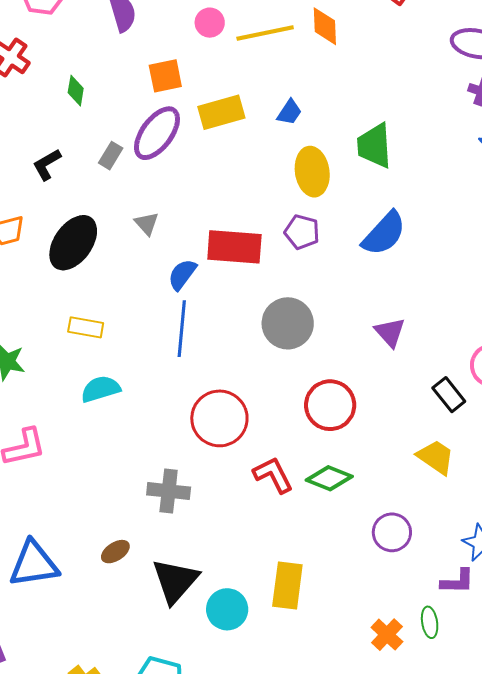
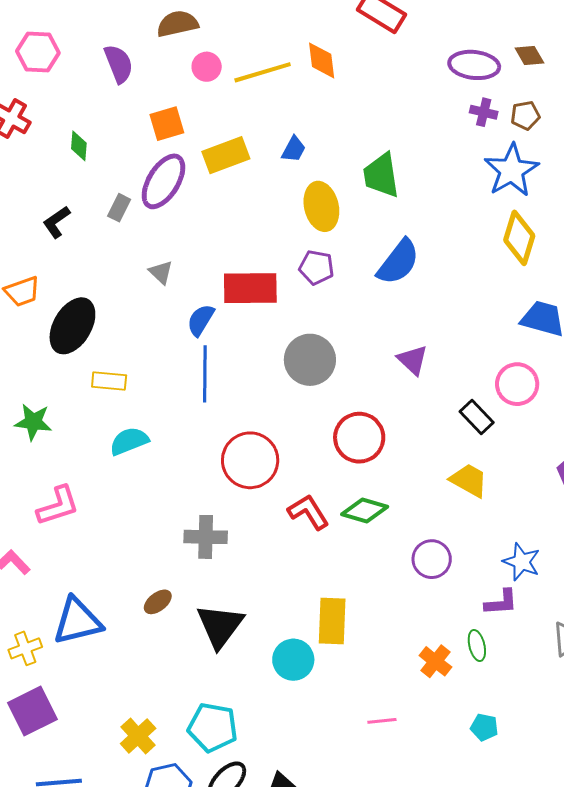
black ellipse: (73, 243) -> (72, 326), moved
cyan circle: (227, 609) -> (293, 660), moved

